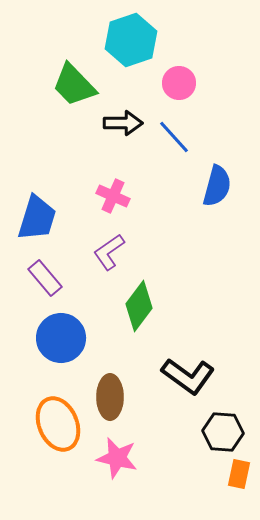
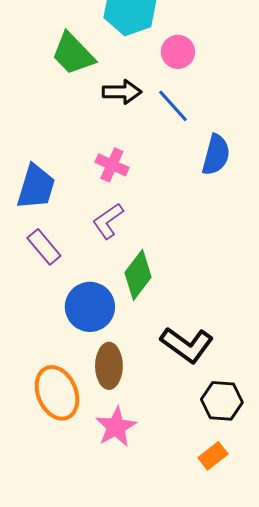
blue circle: (61, 338) -> (90, 307), moved
pink star: (117, 458) -> (116, 427), turned 30
orange rectangle: (239, 474) -> (213, 456), moved, turned 40

